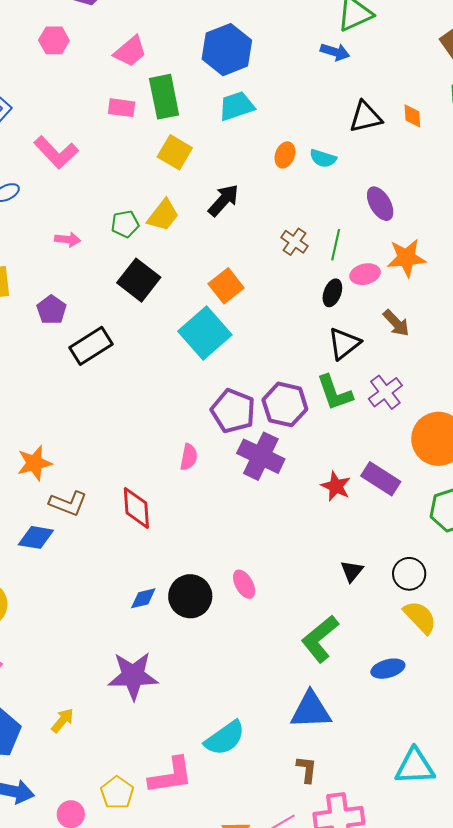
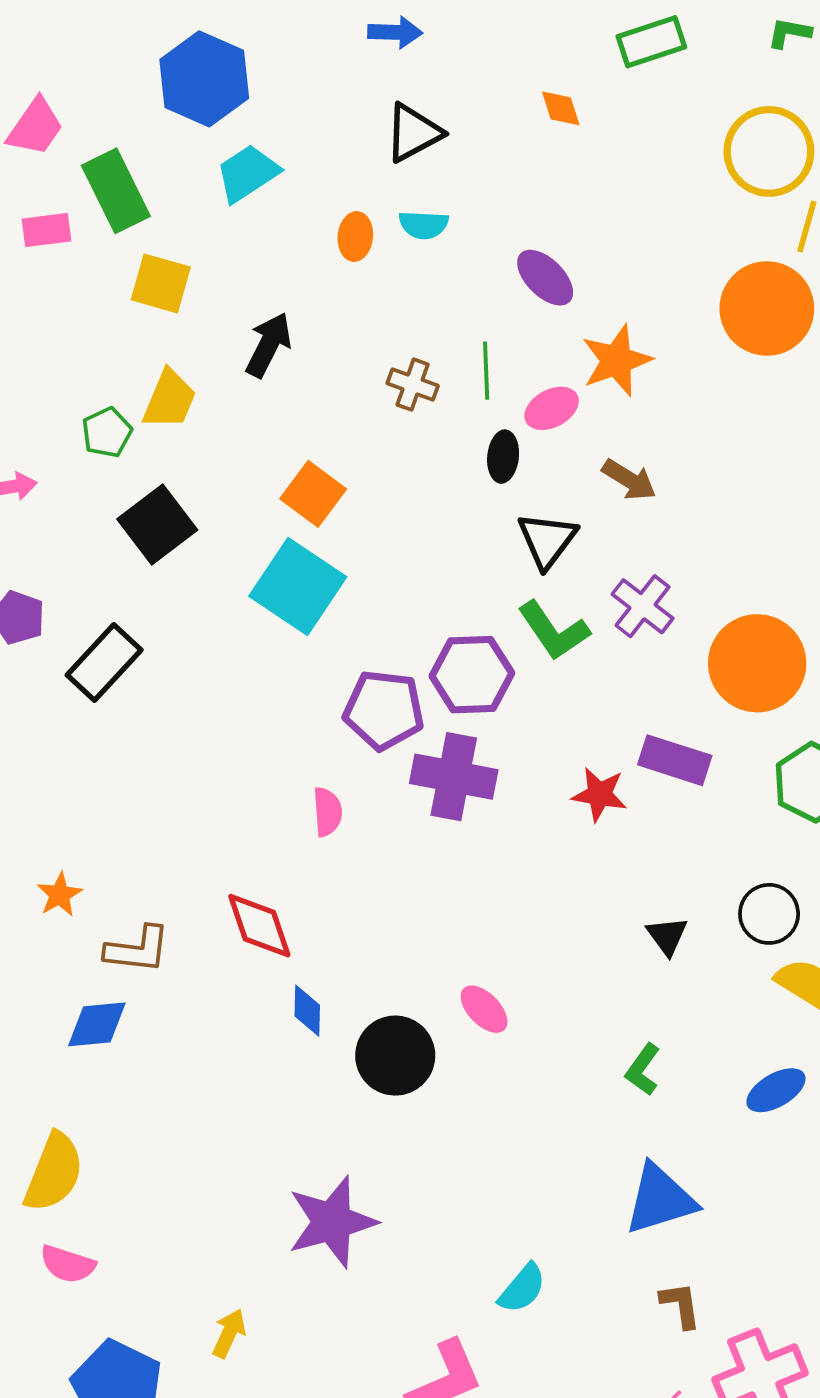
black triangle: (366, 117) -> (413, 133), moved
black square: (139, 280) -> (157, 525), turned 30
orange star: (34, 463) -> (60, 895), size x0.7
blue diamond: (143, 598) -> (307, 1011), moved, turned -60
green L-shape: (320, 639) -> (643, 1070), size x0.6
cyan semicircle: (225, 738) -> (522, 1288), size x0.7

